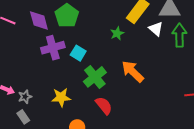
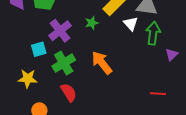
purple cross: (53, 48) -> (60, 31), moved, turned -30
cyan square: (78, 53) -> (39, 49), moved, turned 35

